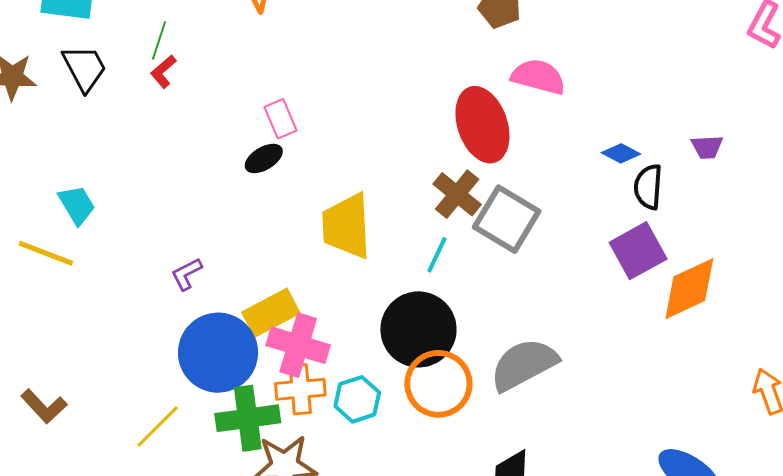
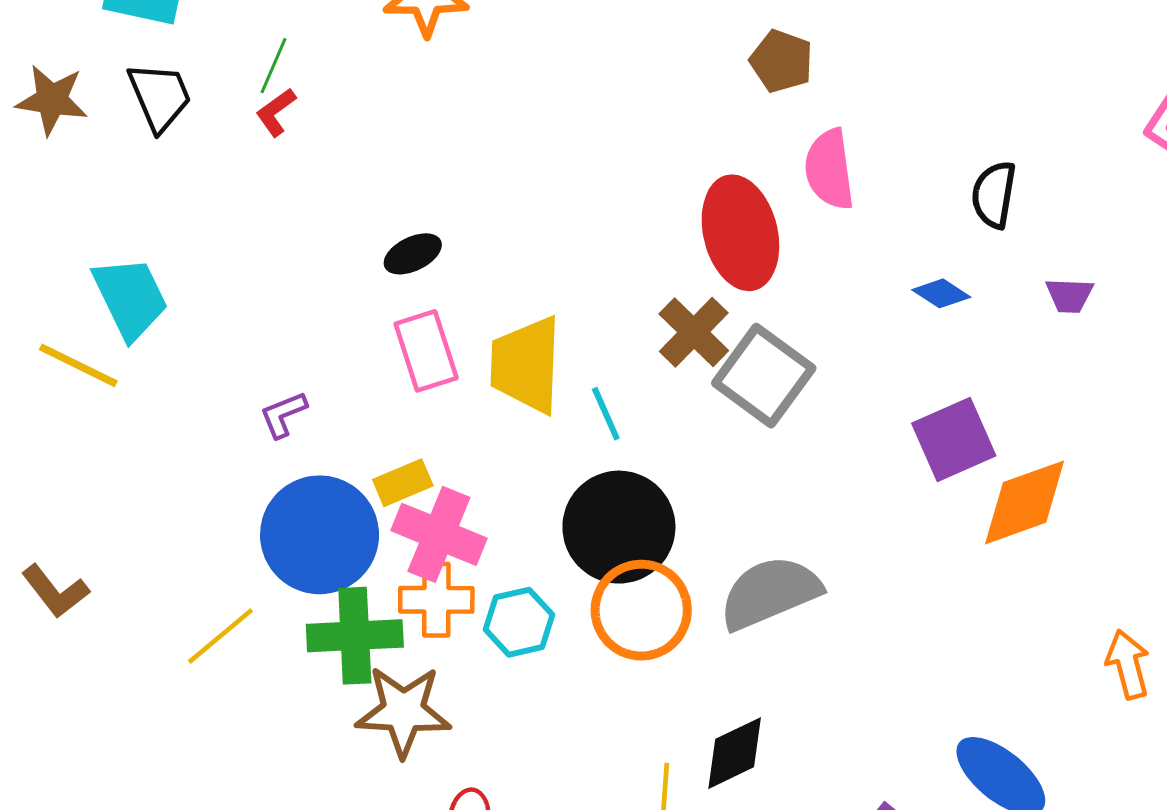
pink semicircle: (538, 77) -> (829, 169), turned -118
pink rectangle: (281, 119) -> (426, 351), moved, size x1.4
black semicircle: (648, 187) -> (994, 195), moved
cyan trapezoid: (77, 205) -> (130, 298), size x1.4
cyan line: (437, 255) -> (606, 414), moved, turned -54
yellow rectangle: (271, 313) -> (403, 483), size x0.7

